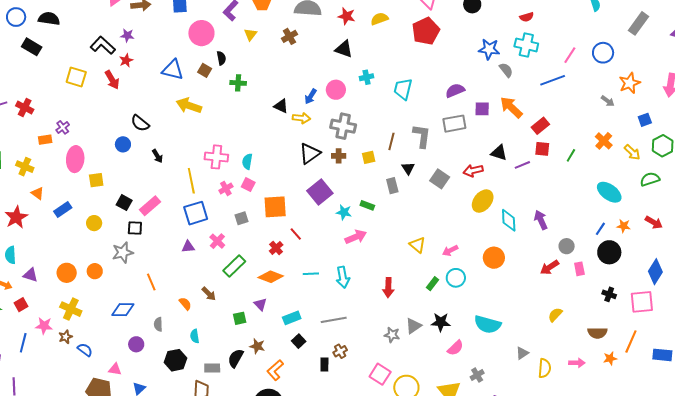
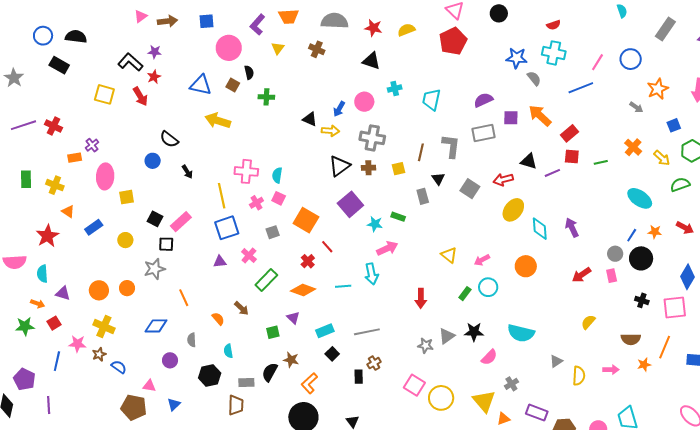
brown cross: (289, 36) -> (317, 49), turned -35
green line: (571, 155) -> (601, 162), turned 48
orange square: (275, 207) -> (306, 220), turned 35
gray circle: (567, 246) -> (615, 254), moved
cyan arrow: (343, 277) -> (371, 274), moved

